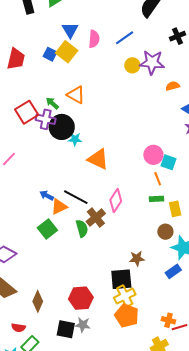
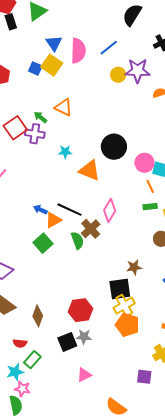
pink semicircle: (94, 39) -> (78, 51), size x1.4
black circle: (62, 127) -> (114, 147), moved
black square: (66, 329) -> (67, 342), turned -30

